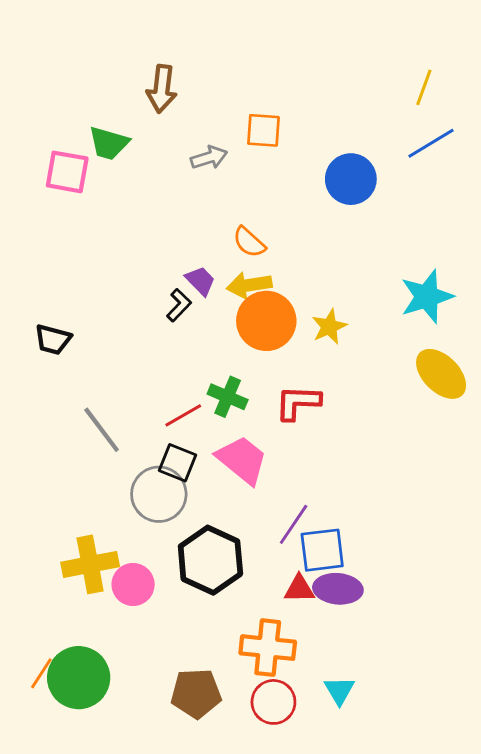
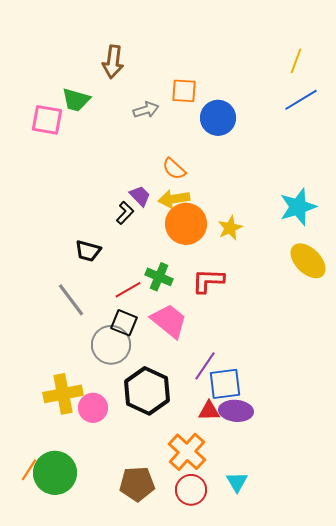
blue circle: (351, 179) -> (218, 118), moved
black trapezoid: (53, 340) -> (88, 251), moved
orange cross: (268, 648) -> (187, 452), turned 36

